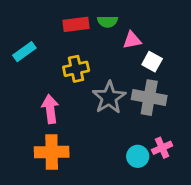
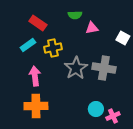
red rectangle: (76, 24) -> (38, 23), moved, turned 42
cyan rectangle: (24, 52) -> (28, 45), moved
white square: (152, 62) -> (123, 38), moved
pink cross: (162, 148) -> (113, 116), moved

